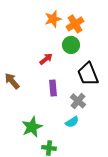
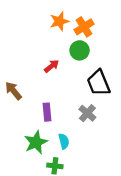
purple rectangle: (53, 88) -> (47, 112), moved
cyan semicircle: (72, 122) -> (64, 141), moved, turned -72

